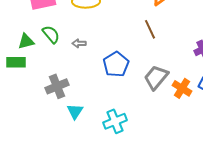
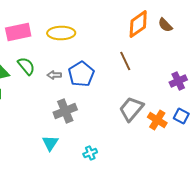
blue pentagon: (116, 64) -> (81, 74), moved
gray cross: (57, 86) -> (65, 111), moved
cyan cross: (115, 121) -> (90, 153), size x0.6

